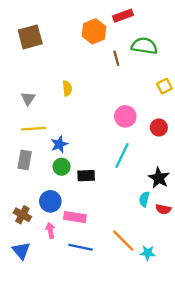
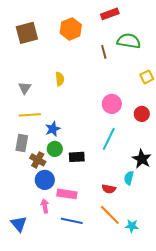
orange hexagon: (94, 31) -> (71, 29), moved
red semicircle: (163, 209) -> (109, 189), moved
brown cross: (22, 215) -> (38, 160), moved

